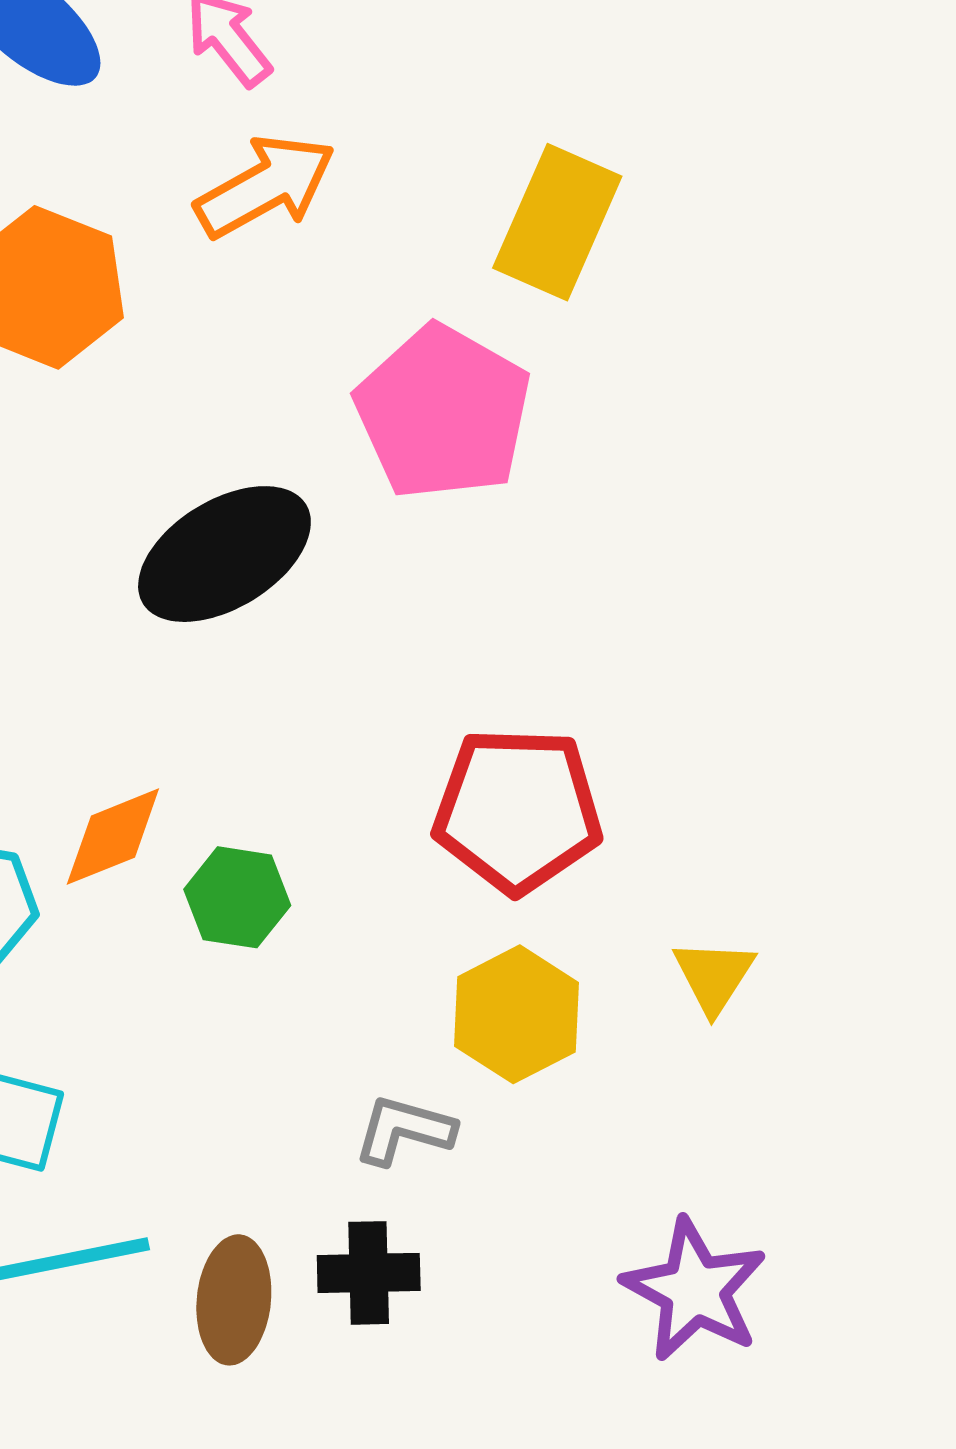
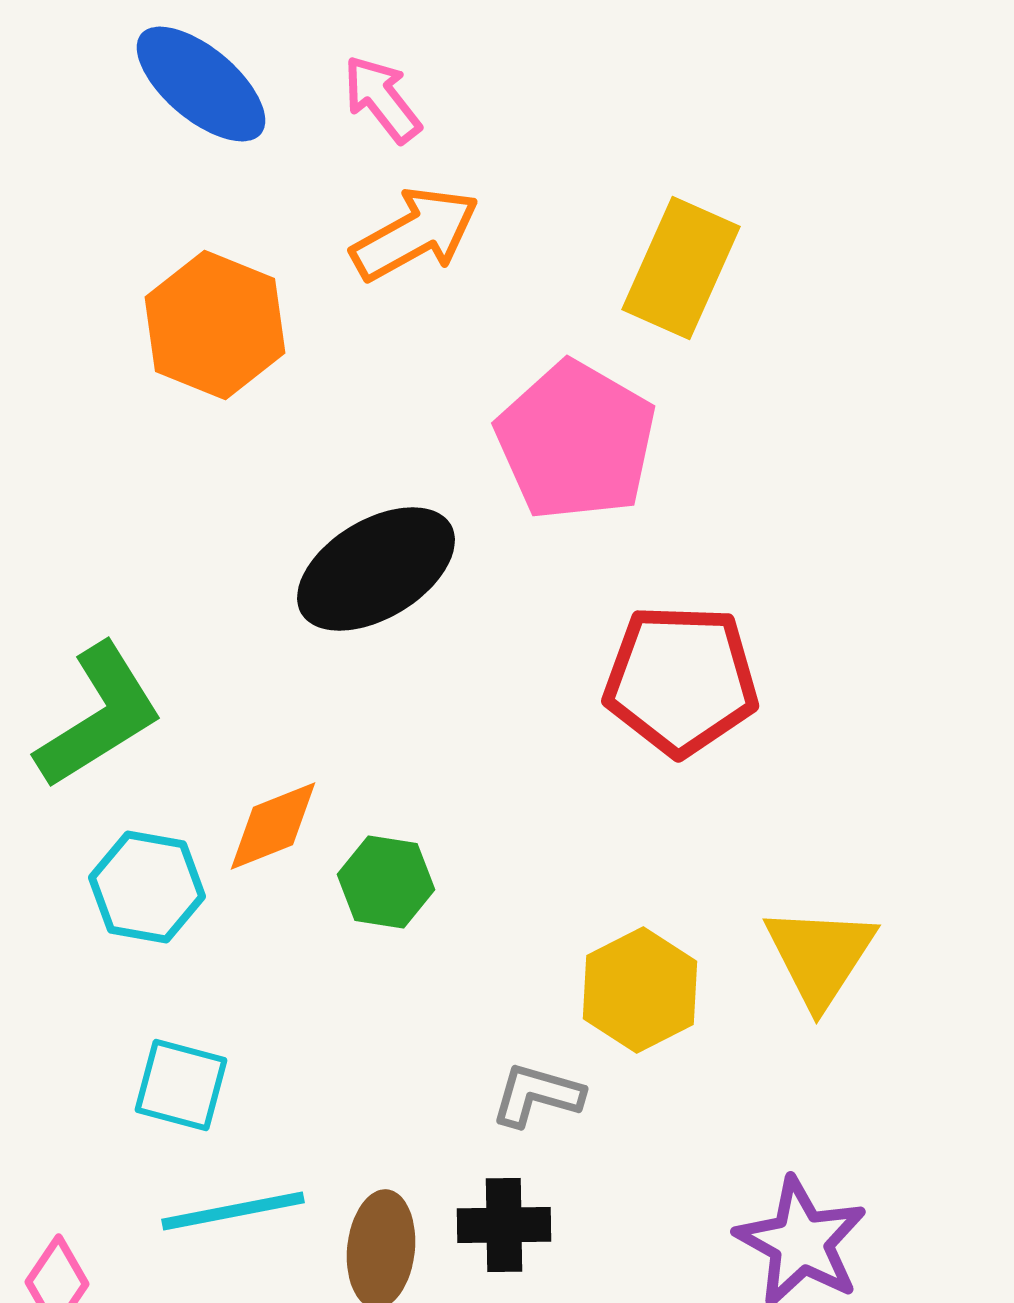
red pentagon: (518, 810) -> (681, 680), moved
yellow triangle: (714, 976) -> (820, 956), size x1.5

